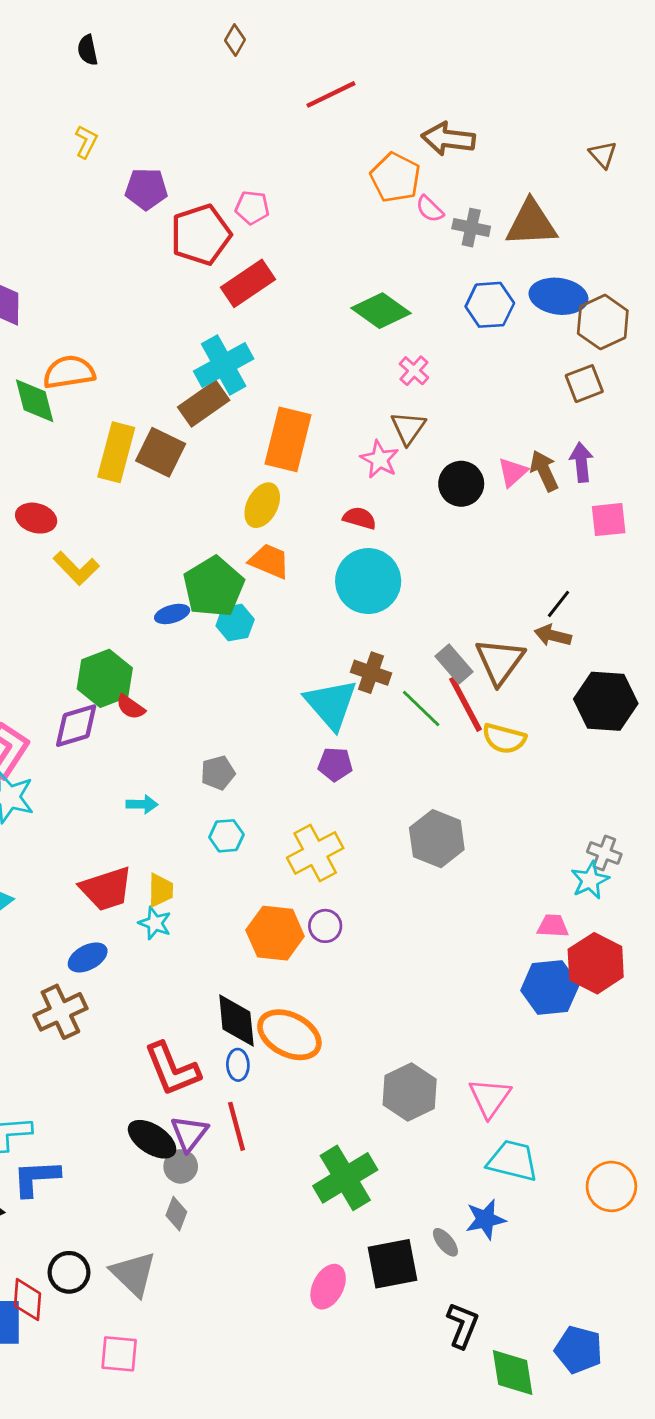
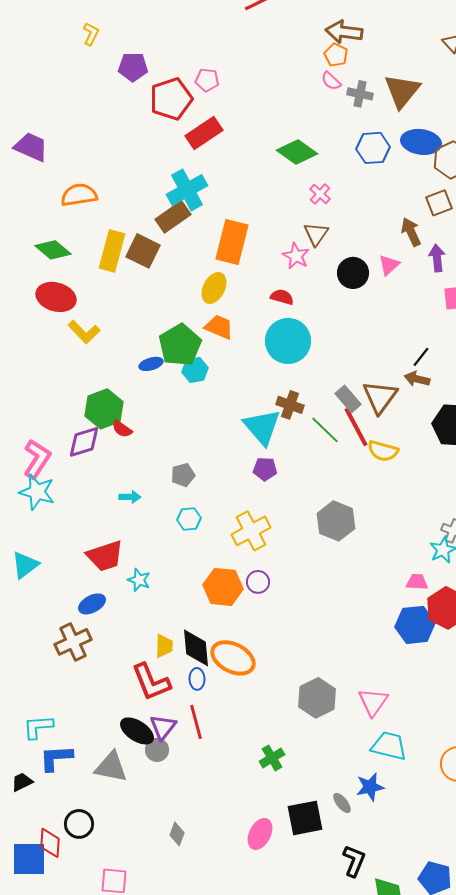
orange pentagon: (395, 177) -> (336, 55), moved, size x0.7
brown triangle: (531, 223) -> (402, 91), turned -48
green diamond: (35, 401) -> (53, 250), moved, turned -36
brown arrow: (544, 471) -> (411, 232), moved
red ellipse: (36, 518) -> (56, 297), size x1.4
yellow trapezoid: (161, 890) -> (164, 646), moved
green cross: (345, 1178) -> (272, 758), size x0.6
gray diamond: (176, 1214) -> (177, 834), moved
gray triangle: (133, 1274) -> (111, 767), moved, turned -33

